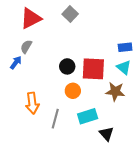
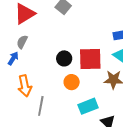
orange arrow: (32, 103) -> (25, 86), moved
gray line: (55, 119) -> (41, 106), moved

